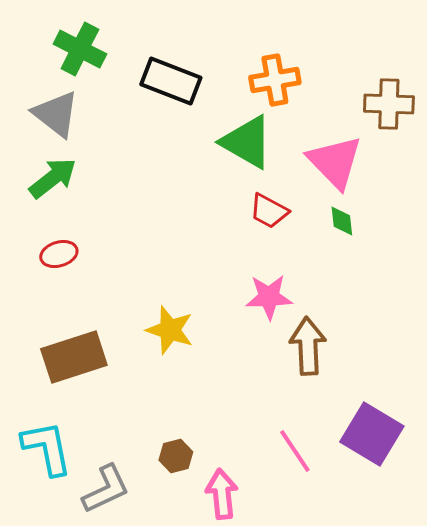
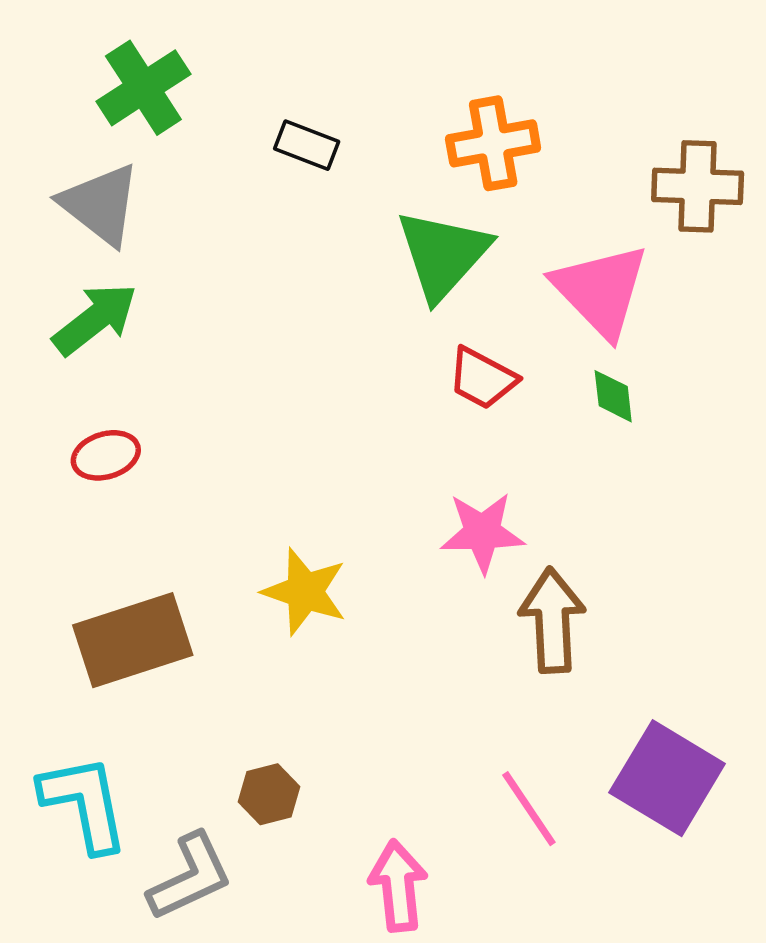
green cross: (80, 49) -> (143, 88), turned 30
black rectangle: (171, 81) -> (307, 145), size x0.6
green triangle: (247, 142) -> (443, 255), turned 42
brown hexagon: (176, 456) -> (269, 794), moved

